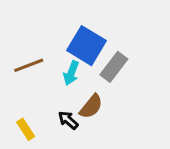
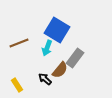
gray rectangle: (114, 67) -> (75, 58), moved

